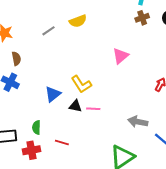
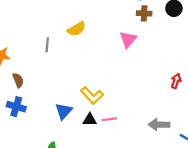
brown cross: (142, 18) -> (144, 13), turned 32
gray line: (48, 31) -> (47, 45), turned -40
pink triangle: (121, 56) -> (128, 39), moved

